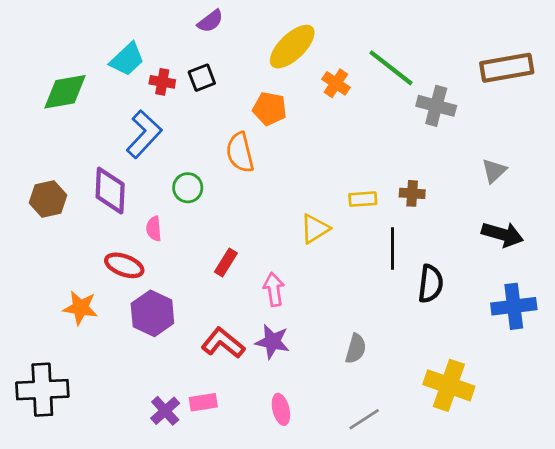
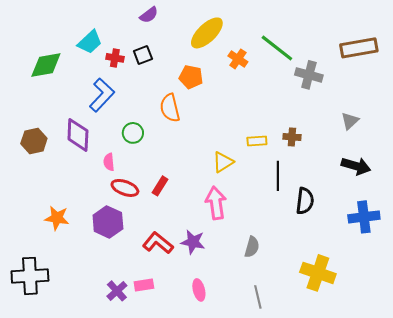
red ellipse: (124, 265) -> (125, 188), moved
pink arrow: (274, 289) -> (216, 203), moved, size x1.4
gray line: (364, 419) -> (258, 297), turned -70

